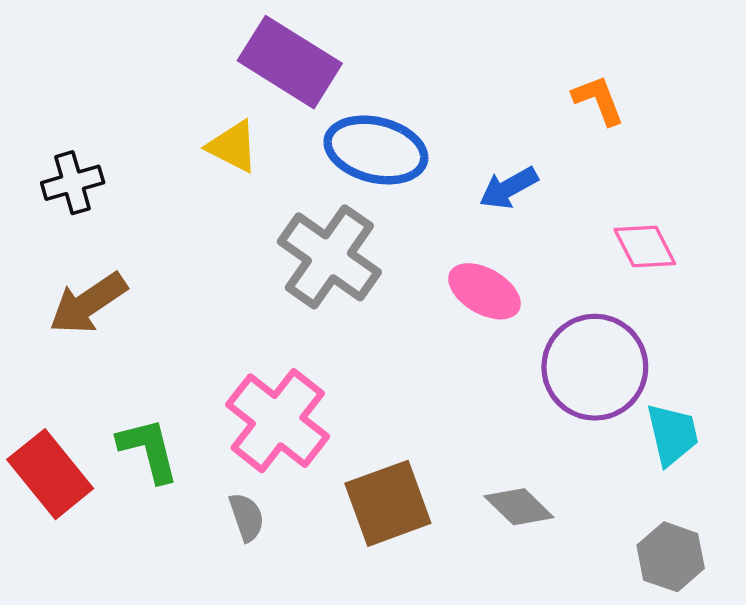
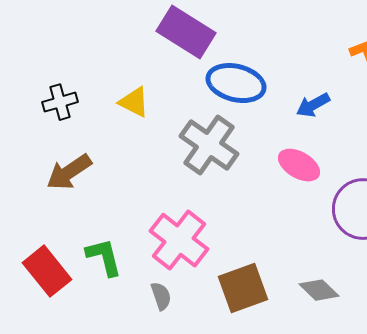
yellow triangle: (233, 147) -> (134, 102), moved

